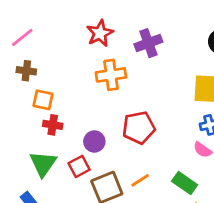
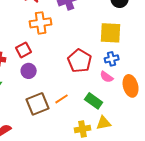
red pentagon: (139, 128) -> (80, 61), moved, turned -30
red square: (79, 166) -> (24, 50), moved

